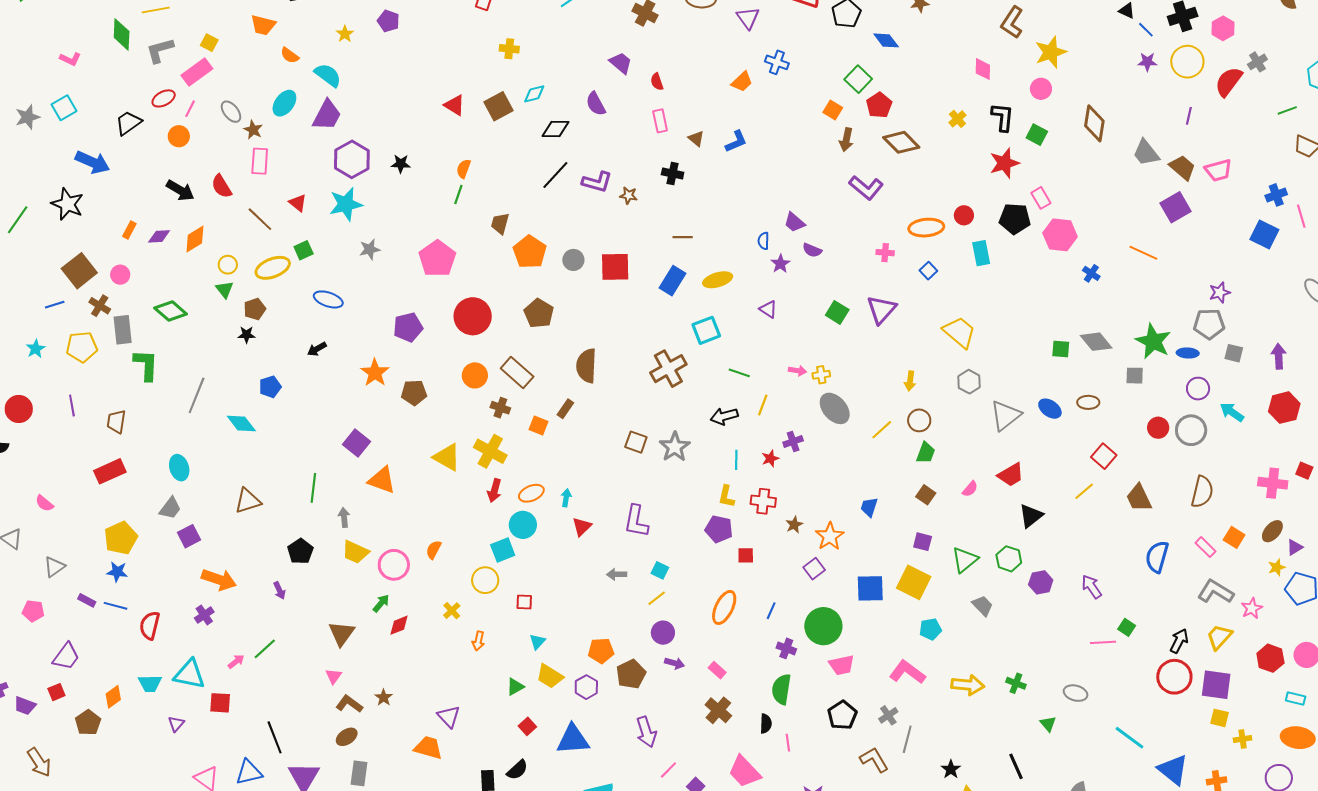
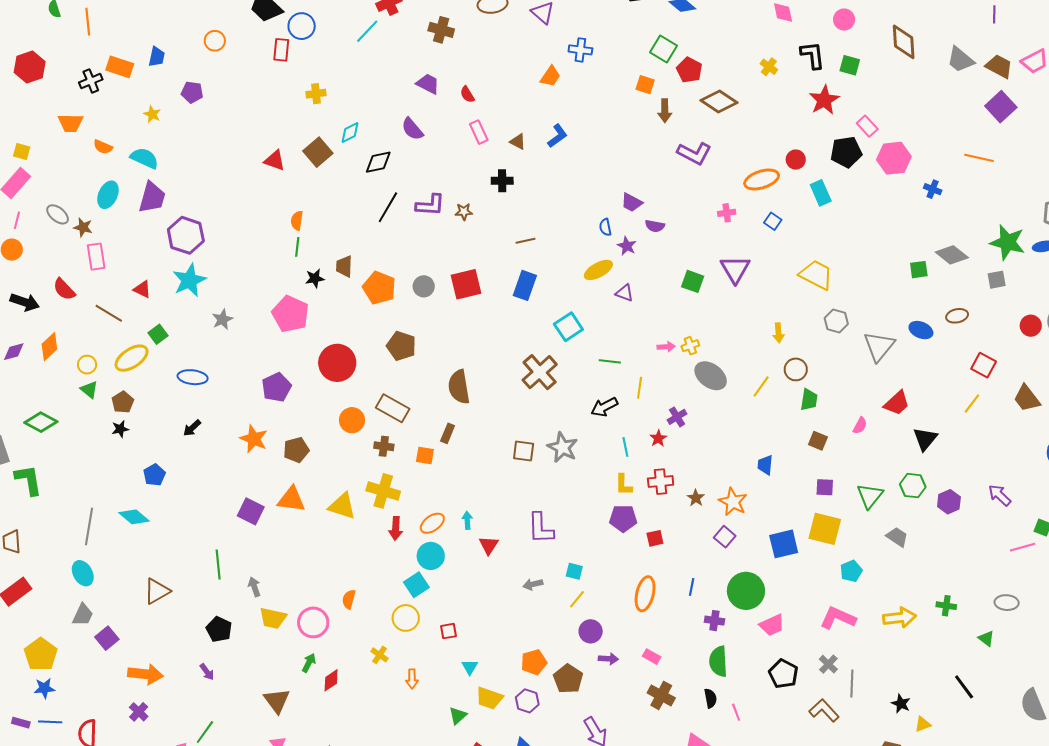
black star: (401, 164) -> (315, 278), moved
yellow ellipse: (718, 280) -> (598, 270), moved
gray line: (197, 395) -> (89, 527), moved
orange triangle: (382, 480) -> (291, 499), moved

